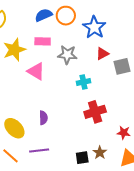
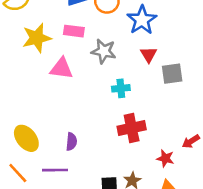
red triangle: (102, 54) -> (149, 55), turned -40
pink triangle: (36, 71) -> (61, 68), turned -30
purple semicircle: (43, 118) -> (71, 142), moved

